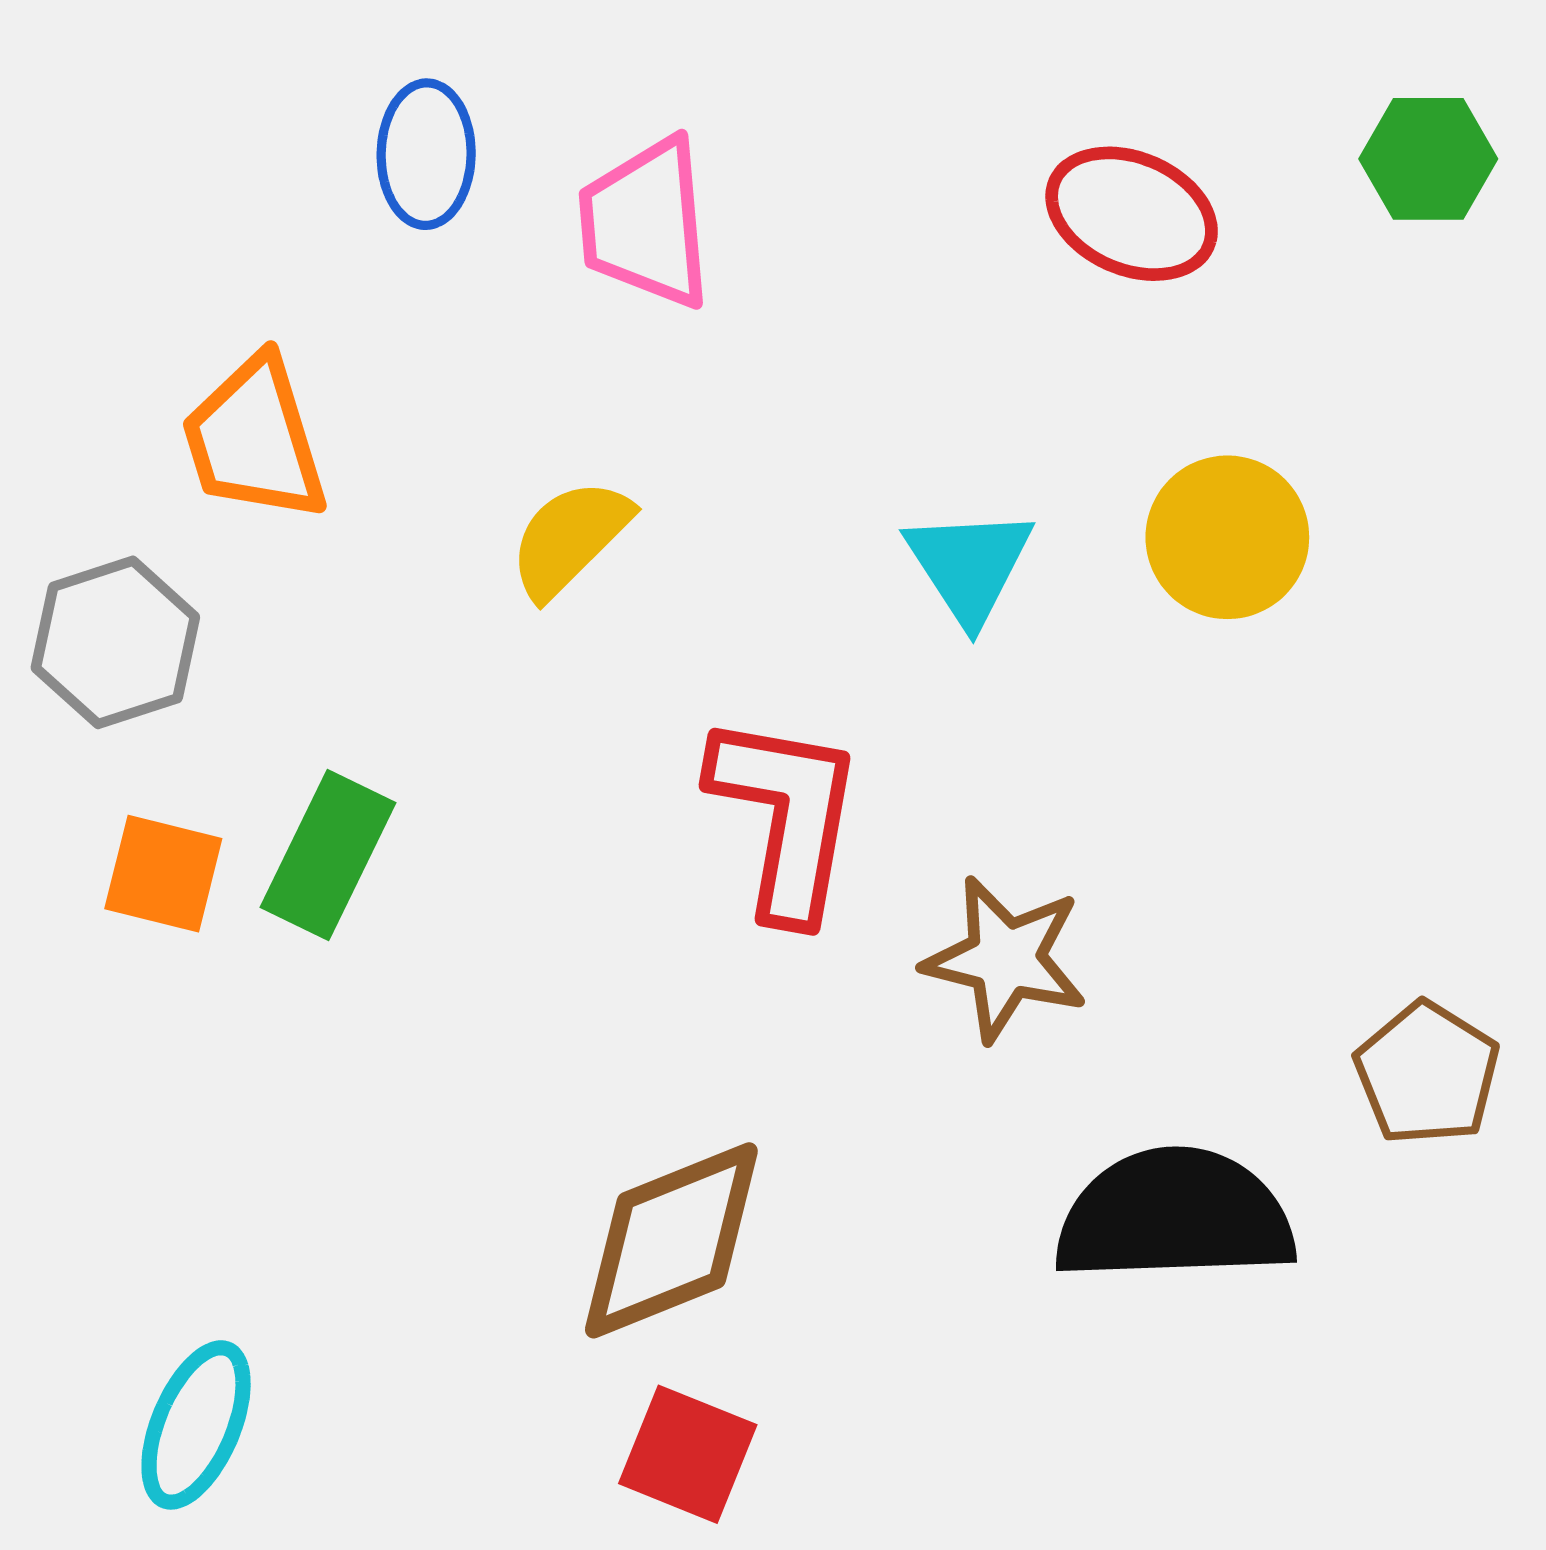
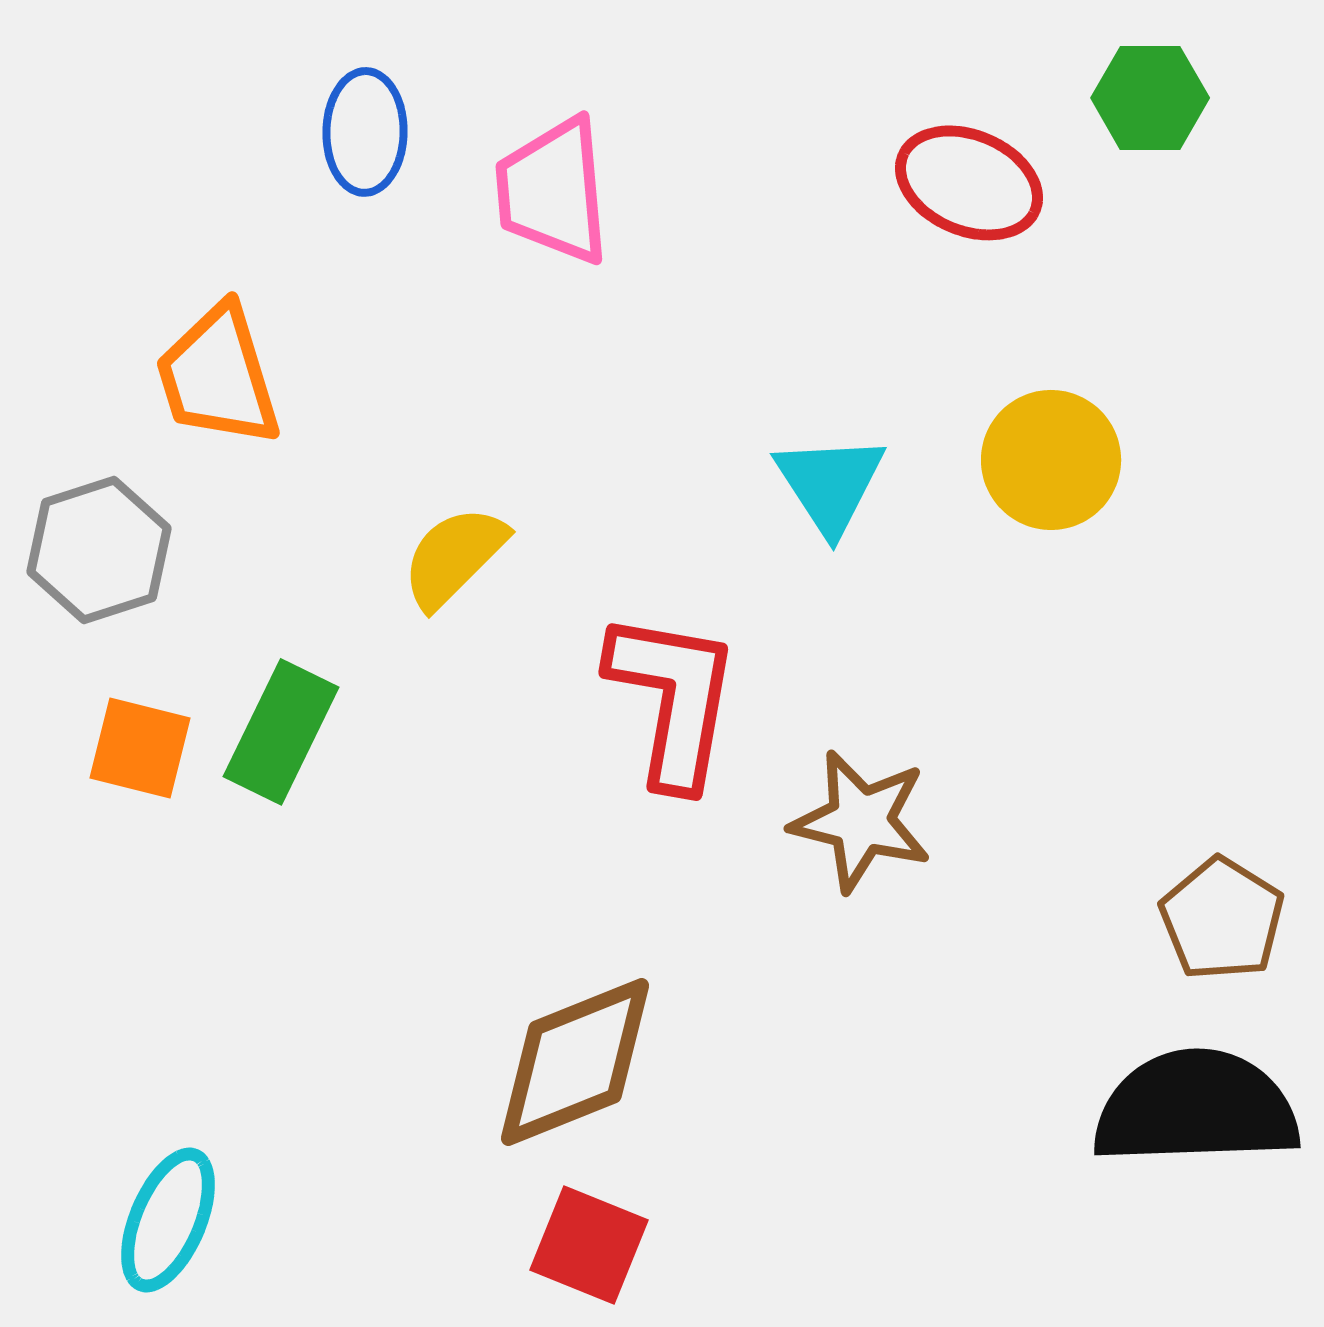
green hexagon: (1428, 159) -> (1150, 98), moved
yellow semicircle: (570, 538) -> (454, 557), moved
black semicircle: (1175, 1216) -> (1196, 1108), moved

